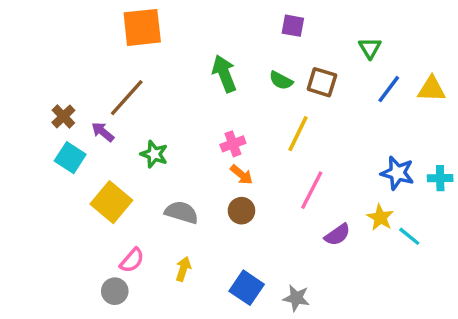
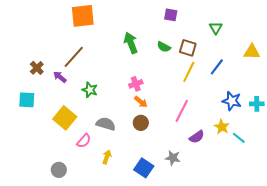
blue line: (389, 89) -> (217, 67), moved
yellow line: (298, 134) -> (189, 72), moved
cyan square: (70, 158) -> (27, 100), moved, turned -30
pink semicircle: (132, 260) -> (84, 141), moved
gray circle: (115, 291) -> (59, 170), moved
gray star: (296, 298) -> (173, 158), moved

